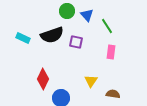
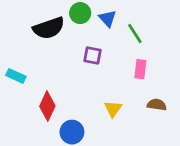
black semicircle: (52, 35) -> (49, 28), moved
cyan rectangle: (23, 38) -> (16, 76), moved
brown semicircle: (113, 94) -> (157, 105), moved

